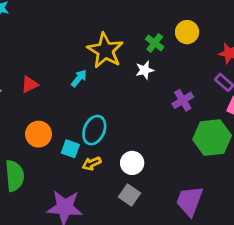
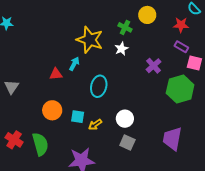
red triangle: (30, 84) -> (56, 74), moved, turned 32
cyan ellipse: (94, 130) -> (99, 86), moved

